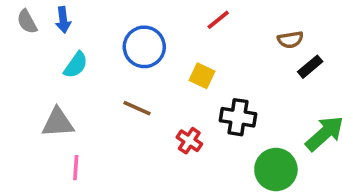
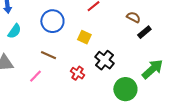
brown semicircle: (290, 40) -> (133, 17), turned -144
black cross: (238, 117) -> (104, 60), turned 30
pink line: (76, 168) -> (35, 76), moved, turned 40

